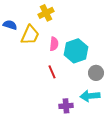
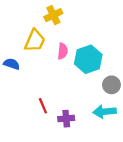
blue semicircle: (10, 25) -> (12, 64), moved
red line: (52, 72) -> (43, 106), moved
purple cross: (66, 106) -> (66, 119), moved

